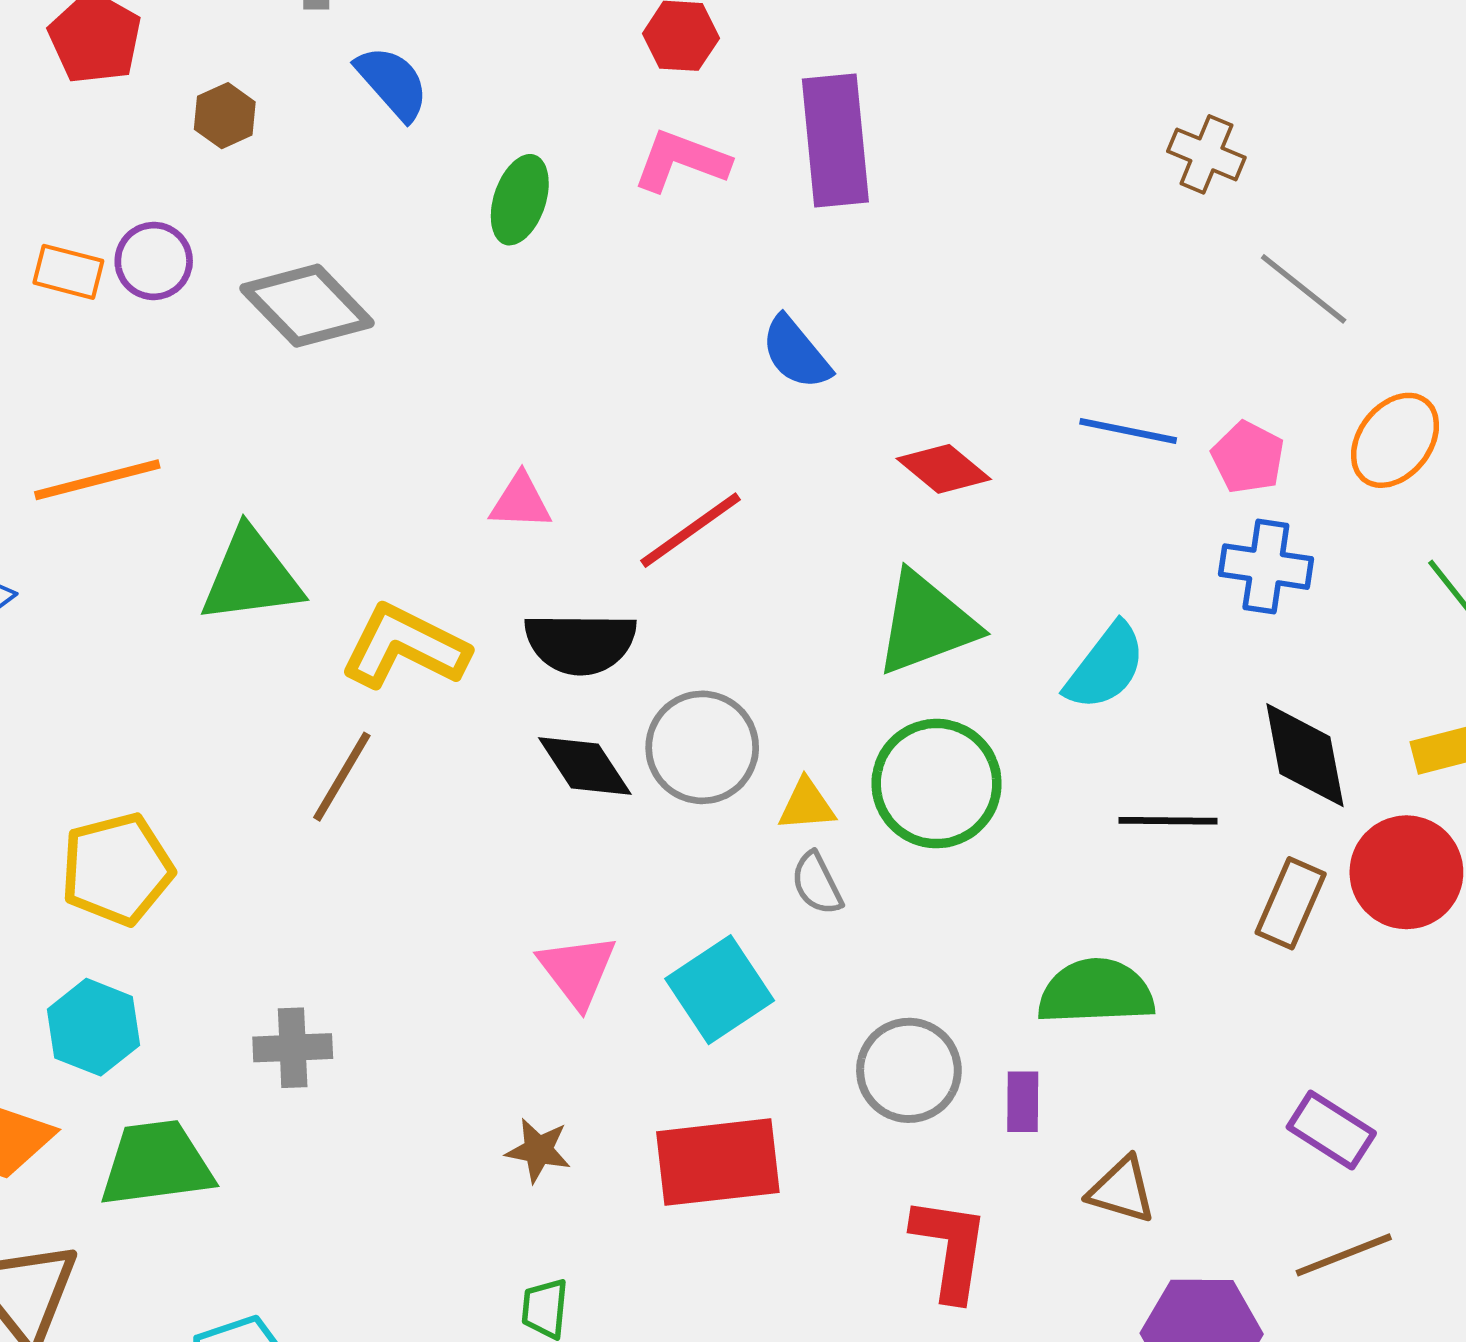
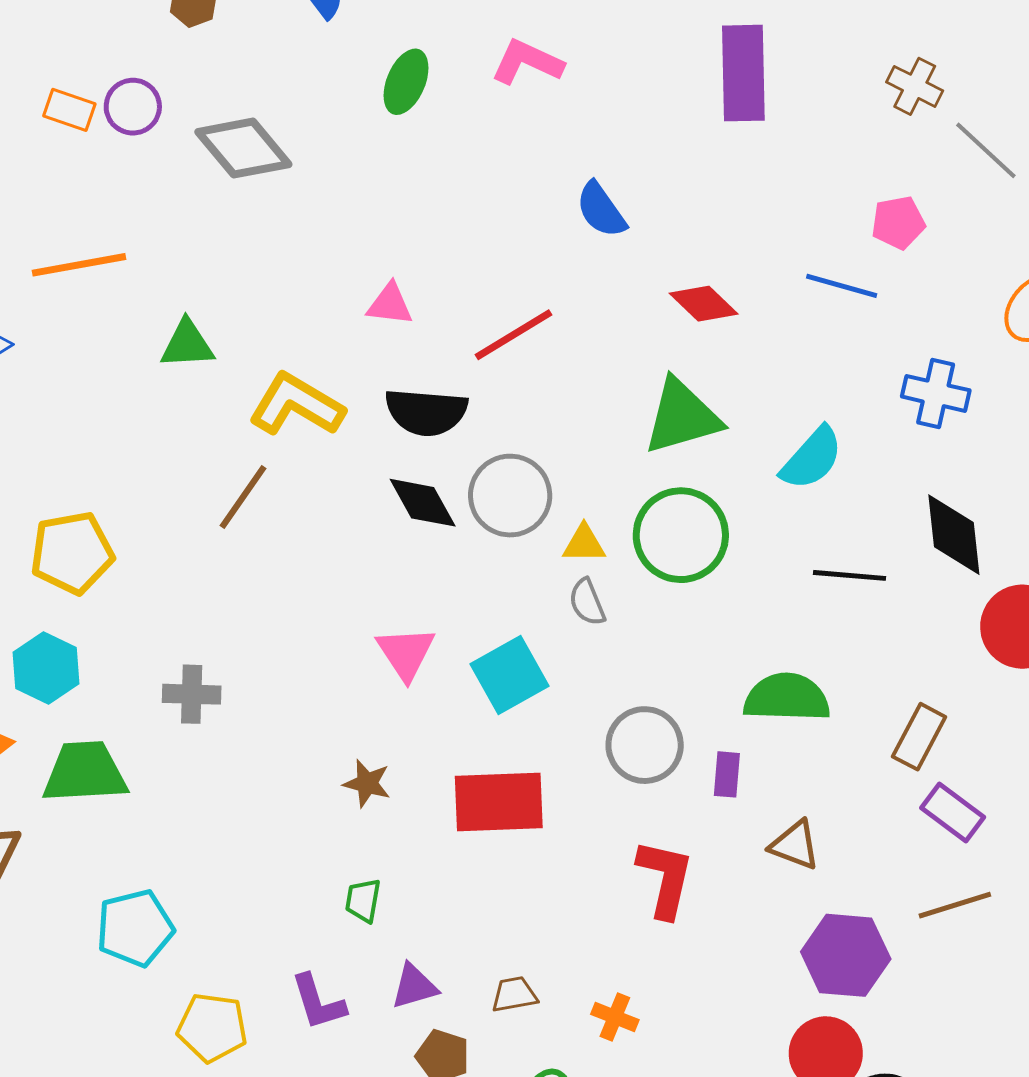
purple rectangle: (835, 140) -> (743, 73), moved
gray line: (1304, 289) -> (986, 150), moved
pink pentagon: (1248, 457) -> (898, 223), moved, turned 30
green triangle: (251, 576) -> (187, 344), size x0.7
brown rectangle: (1291, 903) -> (919, 737), moved

